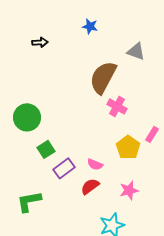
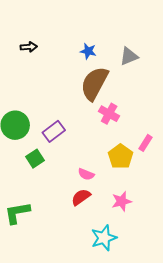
blue star: (90, 26) -> (88, 51), moved
gray triangle: (136, 51) -> (129, 56), turned -42
purple rectangle: (64, 168) -> (54, 131), moved

